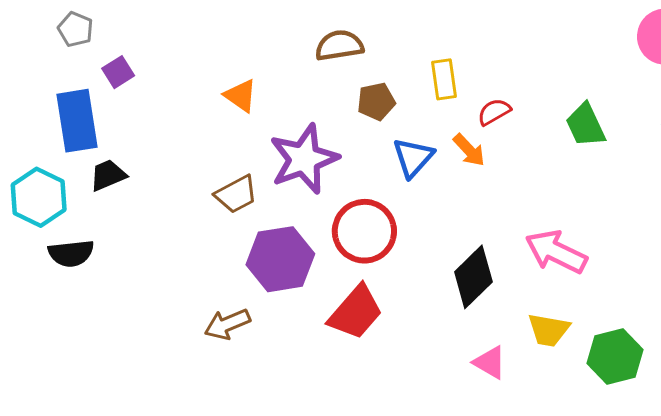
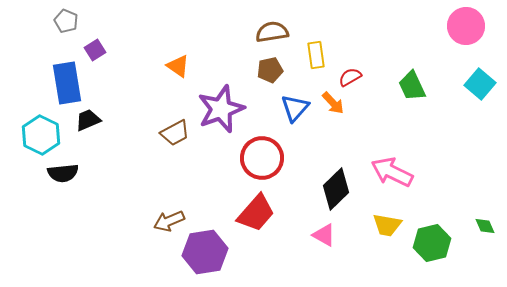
brown semicircle: (339, 45) -> (272, 32), moved
purple hexagon: (280, 259) -> (205, 252), moved
pink triangle: (490, 362) -> (324, 235), moved

